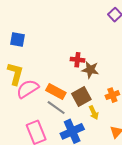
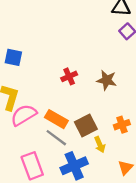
red cross: (77, 60) -> (69, 76), moved, turned -32
brown star: (90, 70) -> (107, 80), moved

